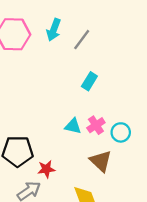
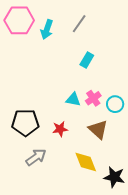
cyan arrow: (54, 30) -> (47, 29), moved
red star: (46, 169) -> (60, 129), moved

